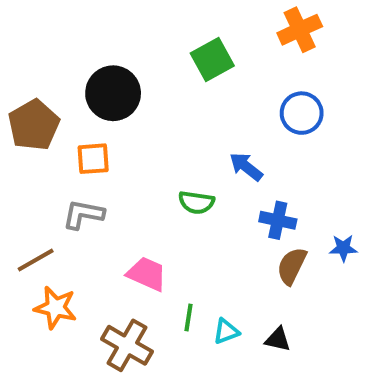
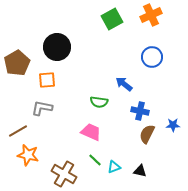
green square: (212, 59) -> (112, 19), moved
pink trapezoid: (147, 274) -> (91, 132), moved
green line: (188, 318) -> (95, 160), turned -56

